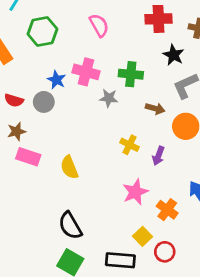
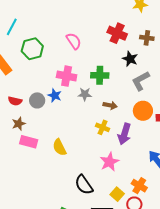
red cross: (159, 19) -> (117, 33), turned 30
blue star: (56, 80) -> (55, 95), moved
brown arrow: (155, 108) -> (110, 105), moved
purple arrow: (158, 156) -> (124, 134), size x1.5
orange cross: (167, 210) -> (139, 186), moved
black semicircle: (70, 226) -> (84, 185), moved

